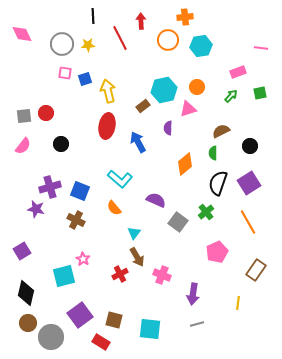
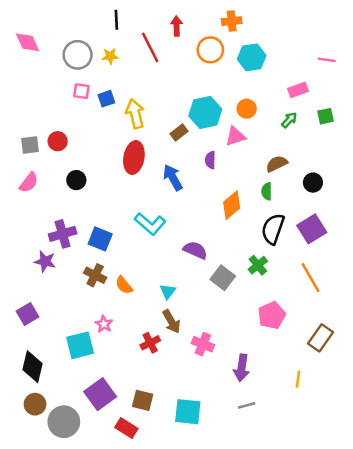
orange semicircle: (114, 208) -> (124, 285), moved

